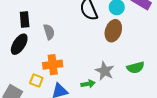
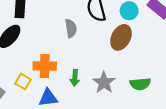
gray semicircle: (49, 32) -> (71, 28), moved
green arrow: (88, 84) -> (75, 78), moved, turned 96

